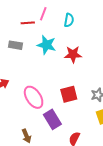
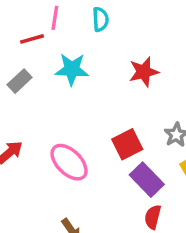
gray rectangle: (15, 45) -> (20, 81), turned -40
red star: (73, 54) -> (144, 72), moved
purple rectangle: (52, 119) -> (147, 180), moved

